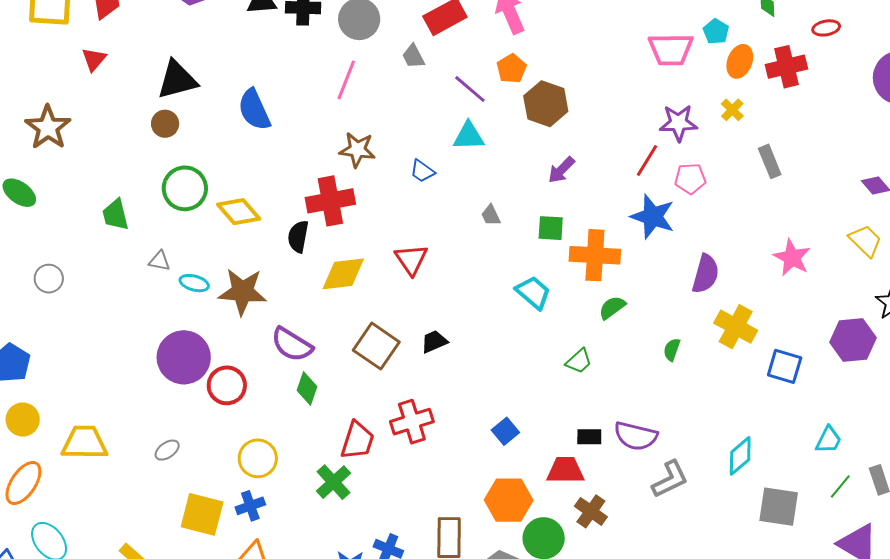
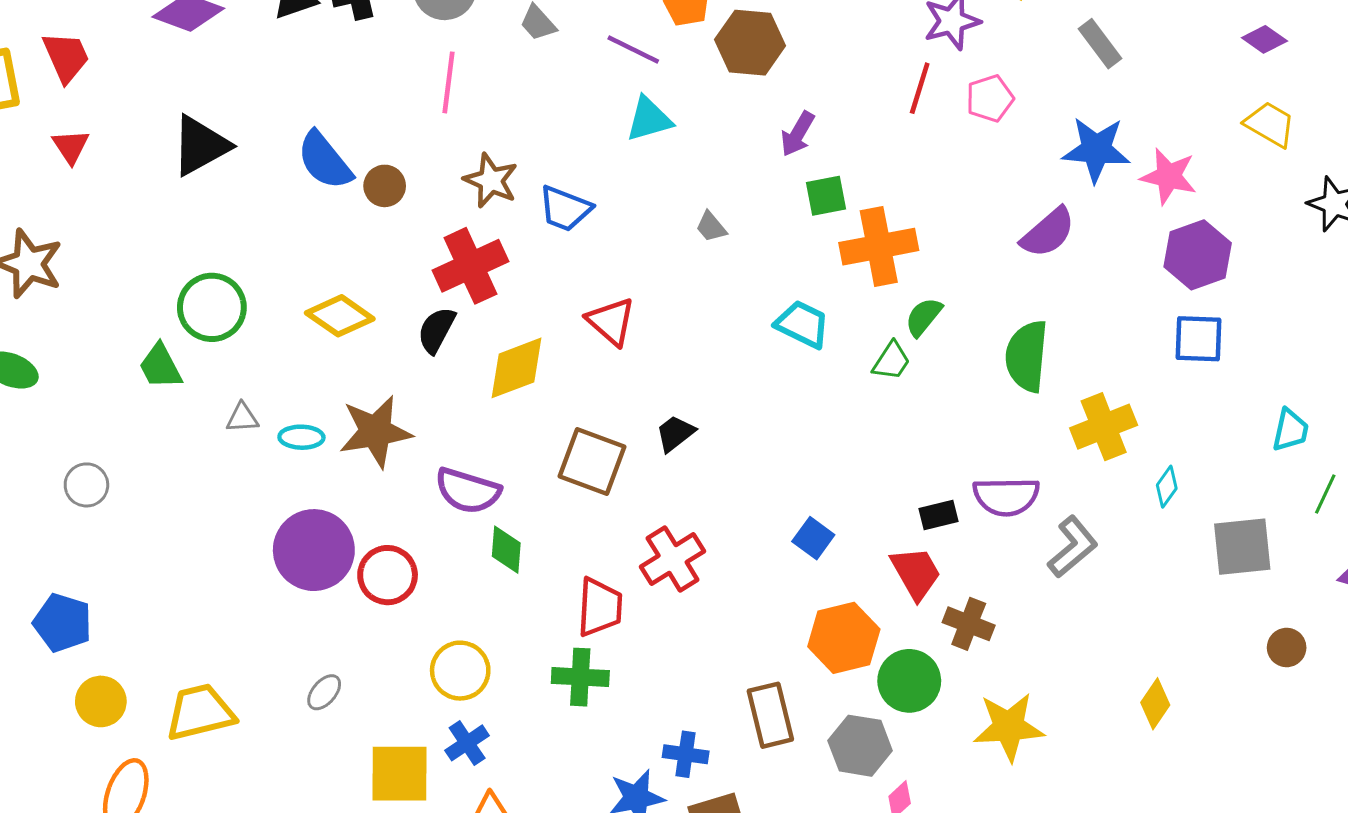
brown circle: (165, 124) -> (385, 186), moved
brown star: (357, 150) -> (491, 181), turned 30
blue trapezoid: (422, 171) -> (565, 209), moved, size x1.4
green circle: (185, 188) -> (212, 307), moved
blue star: (653, 217) -> (1096, 150), moved
green square: (551, 228) -> (826, 196), moved
black semicircle: (298, 237) -> (436, 330), turned 32
purple semicircle: (706, 274) -> (1048, 233), turned 48
yellow cross: (736, 327) -> (1104, 427), moved, turned -36
purple hexagon: (853, 340) -> (1198, 255), moved
green semicircle: (672, 350) -> (1027, 356), size x2.0
green trapezoid: (579, 361) -> (891, 361), moved
cyan diamond: (740, 456) -> (1167, 487), size x0.7
red trapezoid: (565, 470) -> (916, 573), turned 75
green cross: (334, 482) -> (580, 677), turned -30

